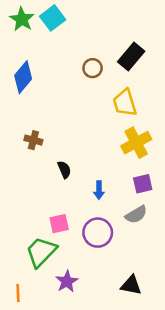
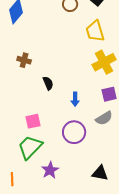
pink square: (59, 224) -> (33, 121), moved

